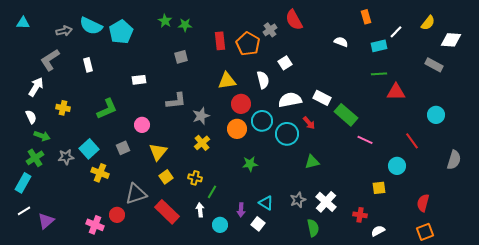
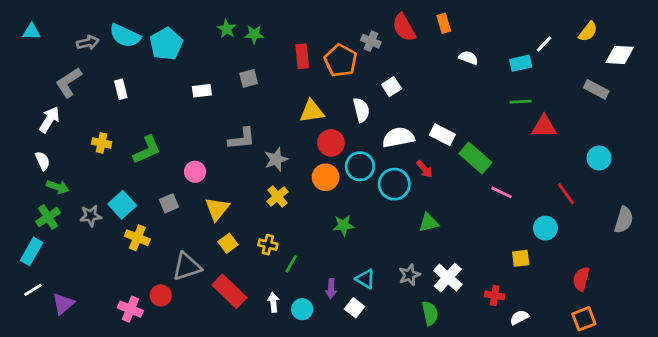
orange rectangle: (366, 17) -> (444, 23), moved
gray cross: (270, 30) -> (371, 41), turned -32
white rectangle: (139, 80) -> (202, 91), moved
yellow cross: (63, 108) -> (102, 143), moved
white arrow: (200, 210) -> (273, 302), moved

